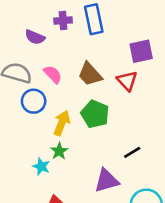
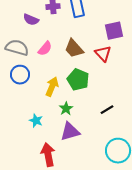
pink semicircle: (53, 74) -> (45, 49), turned 84
blue circle: (34, 101) -> (20, 75), moved
green star: (59, 151) -> (66, 109), moved
purple triangle: (107, 181) -> (70, 132), moved

